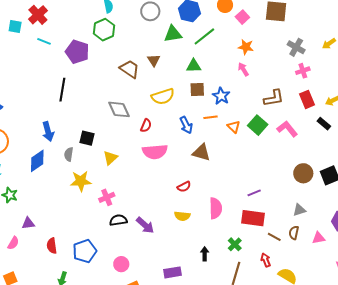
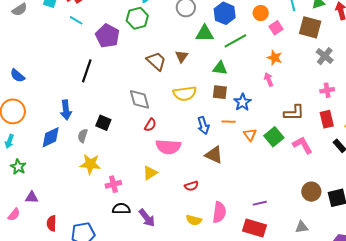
gray cross: (296, 47) -> (325, 56), moved
red semicircle: (146, 126) -> (150, 125), moved
yellow triangle: (110, 158) -> (150, 173), moved
yellow semicircle: (182, 216) -> (194, 220), moved

